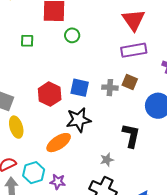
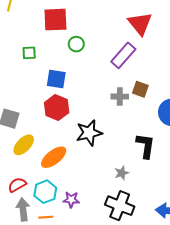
purple rectangle: (134, 50) -> (123, 55), moved, turned -35
blue square: (80, 88) -> (56, 79), moved
yellow ellipse: (16, 127) -> (24, 145), turned 65
orange ellipse: (59, 143) -> (54, 157), moved

